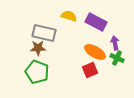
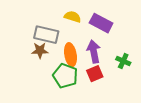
purple arrow: (115, 43) -> (94, 52), moved, size x1.5
orange ellipse: (95, 52) -> (70, 55), moved, turned 50
green pentagon: (37, 72) -> (65, 76), moved

